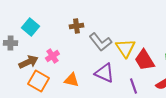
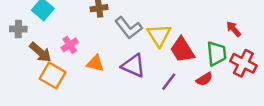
brown arrow: (28, 62) -> (40, 52), turned 66
orange triangle: (71, 80) -> (95, 63), moved
purple line: (133, 86) -> (169, 82), turned 56

